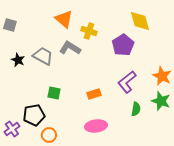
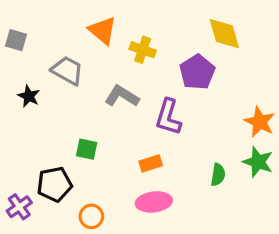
gray L-shape: (70, 48) -> (122, 96), moved
gray trapezoid: (43, 56) -> (67, 71), moved
purple L-shape: (127, 82) -> (168, 117), moved, turned -35
orange rectangle: (94, 94) -> (151, 163), moved
orange circle: (49, 135) -> (91, 216), moved

